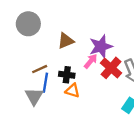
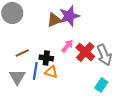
brown triangle: (66, 41) -> (54, 20), moved
purple star: (101, 46) -> (69, 16), moved
blue line: (45, 83) -> (35, 71), moved

